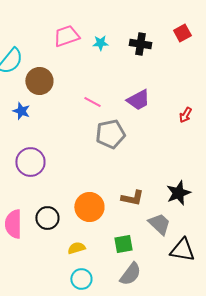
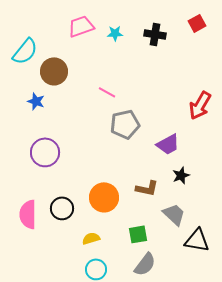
purple trapezoid: (138, 100) -> (168, 144), moved
red arrow: (185, 115) -> (200, 105), size x1.8
black star: (178, 193) -> (181, 175), moved, size x0.7

